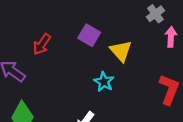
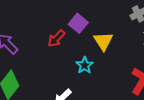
red arrow: (42, 44) -> (56, 38), moved

